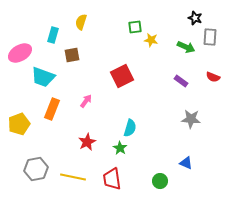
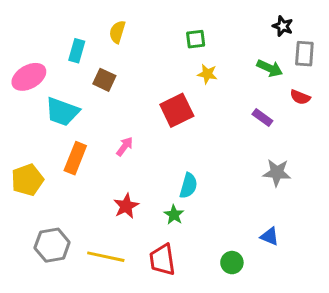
yellow star: (151, 40) -> (207, 74), moved
brown square: (72, 55) -> (104, 80), turned 35
red semicircle: (213, 77) -> (300, 97), moved

